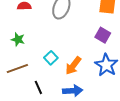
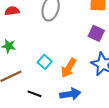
black line: (38, 87) -> (34, 94), turned -40

